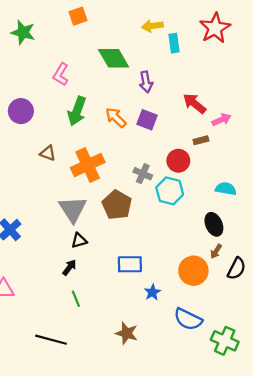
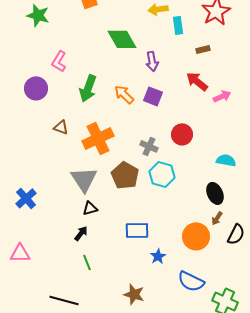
pink L-shape: (61, 74) -> (59, 61), moved
brown rectangle: (201, 140) -> (203, 49), moved
cyan hexagon: (170, 191) -> (162, 174), moved

